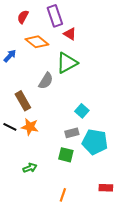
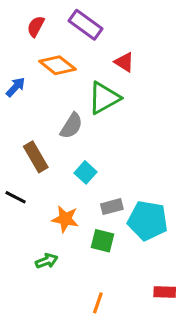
purple rectangle: (55, 16) -> (85, 25), turned -35
red triangle: (70, 34) -> (124, 62), moved
cyan square: (82, 111) -> (85, 172), moved
orange star: (30, 127) -> (65, 219), moved

